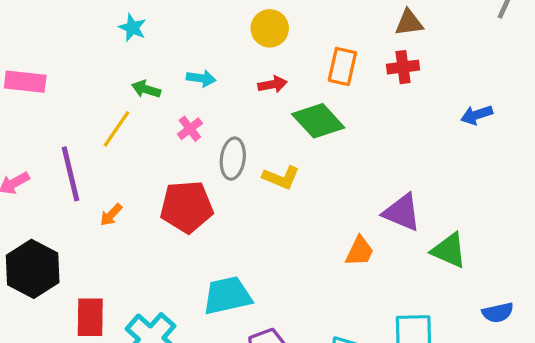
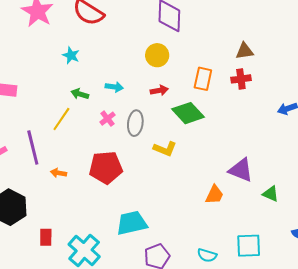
gray ellipse: (233, 159) -> (135, 123), moved
orange arrow: (111, 215) -> (58, 173), turned 56
green triangle: (449, 250) -> (271, 194), size x0.7
red rectangle: (90, 317) -> (46, 237), size x0.7

